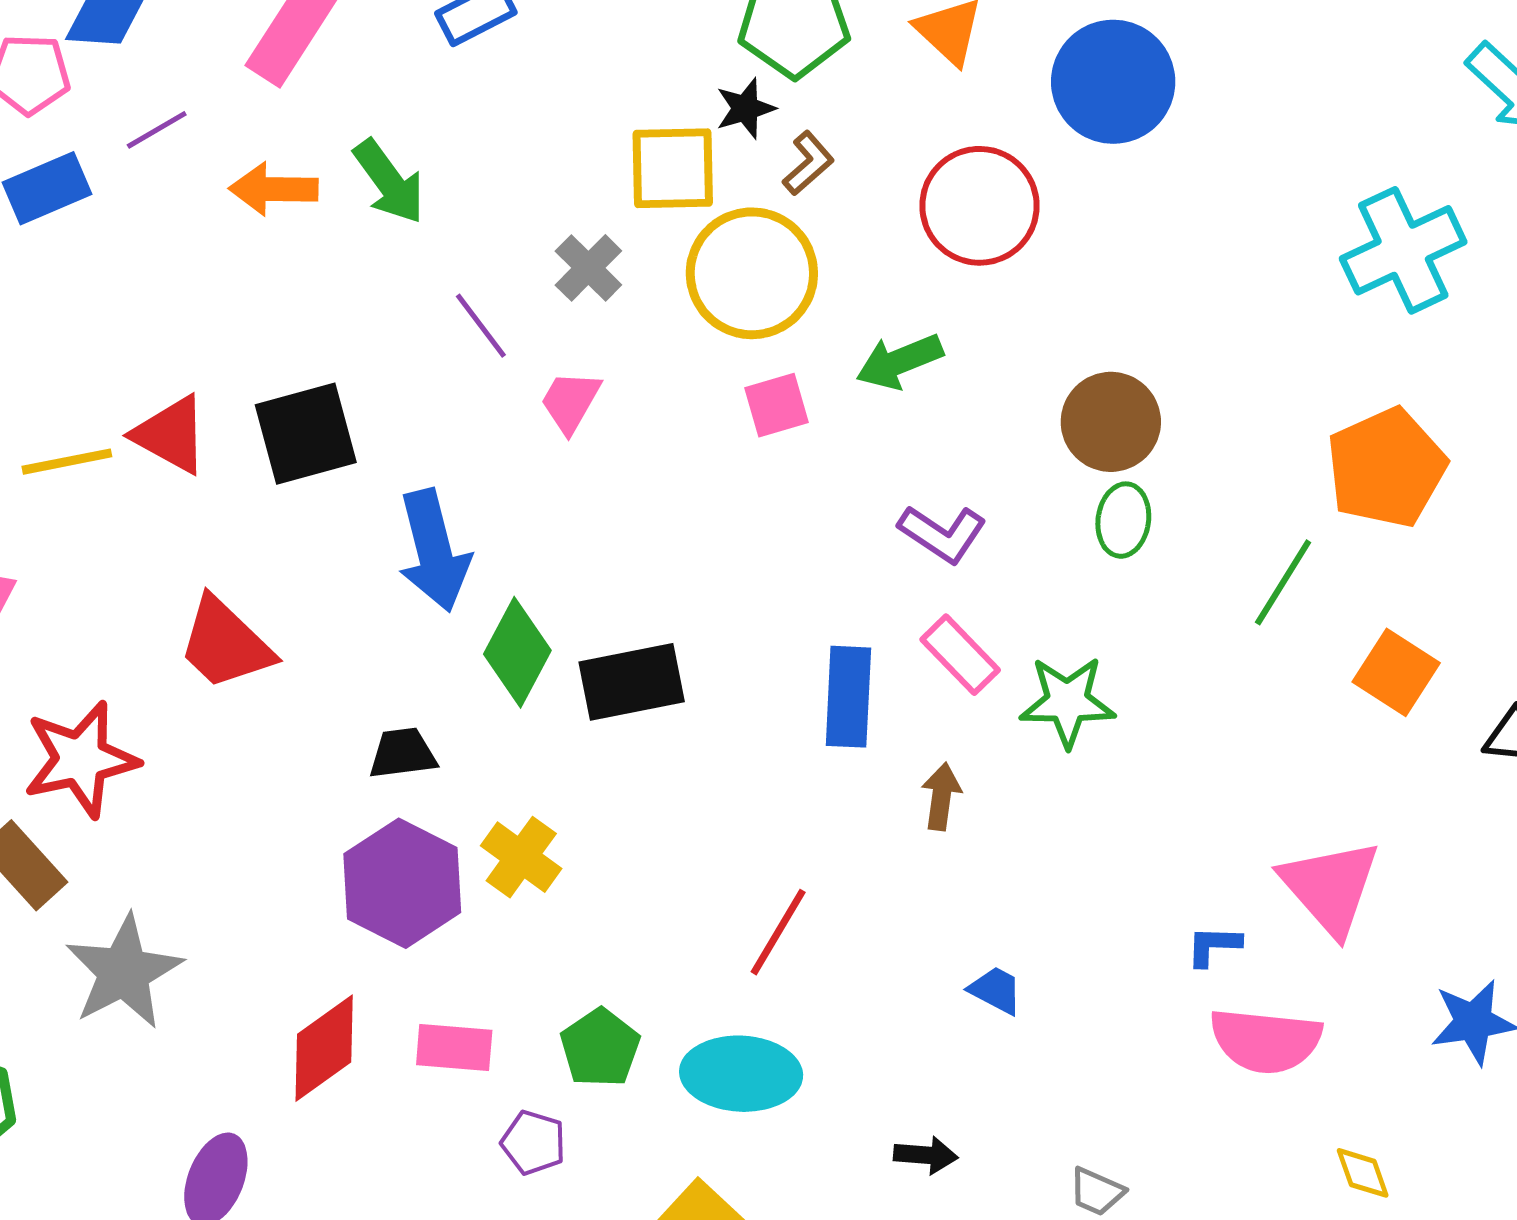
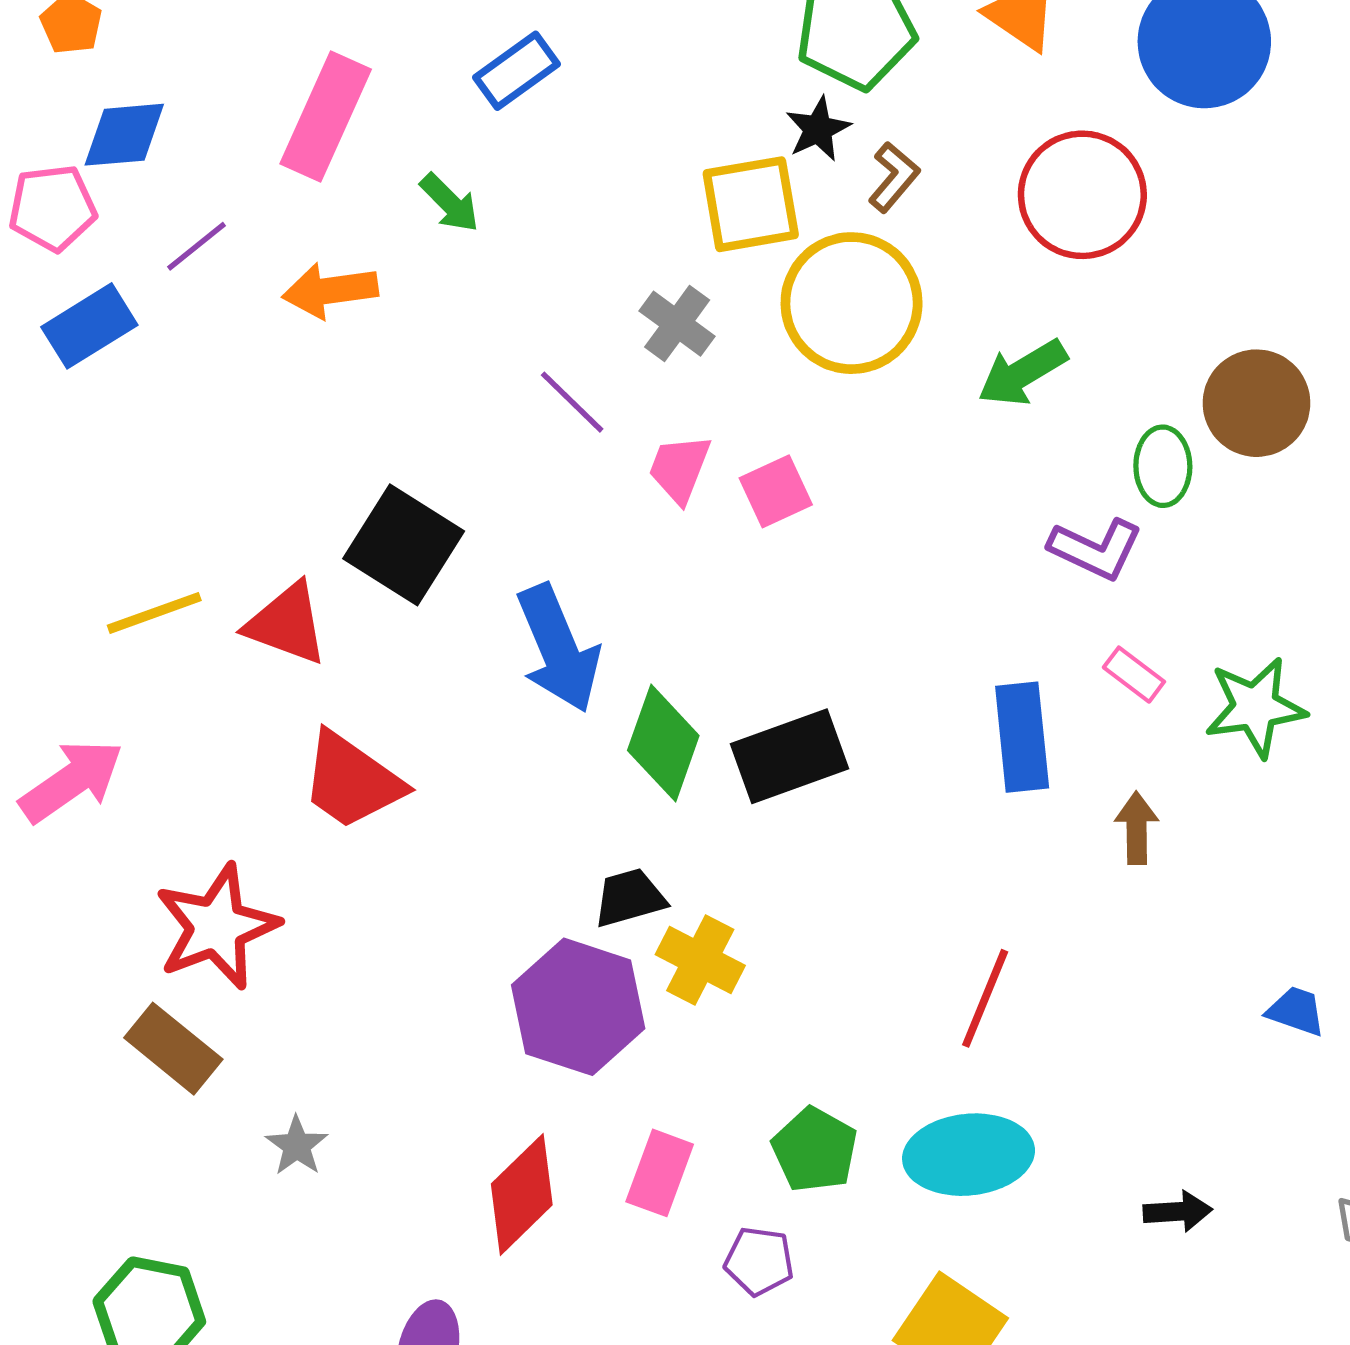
green arrow: (389, 182) -> (450, 203), moved, size x0.7
pink square: (776, 405) -> (776, 491), moved
black square: (306, 434) -> (404, 545), turned -34
red triangle: (171, 435) -> (287, 624), moved
green ellipse: (1123, 520) -> (1163, 466), moved
pink rectangle: (960, 655) -> (1134, 675), size x0.7
black trapezoid: (403, 753) -> (630, 898), moved
gray star: (124, 972) -> (297, 1146), size x0.5
blue trapezoid: (996, 990) -> (1296, 1011), moved
pink rectangle: (454, 1048) -> (660, 1173), turned -66

